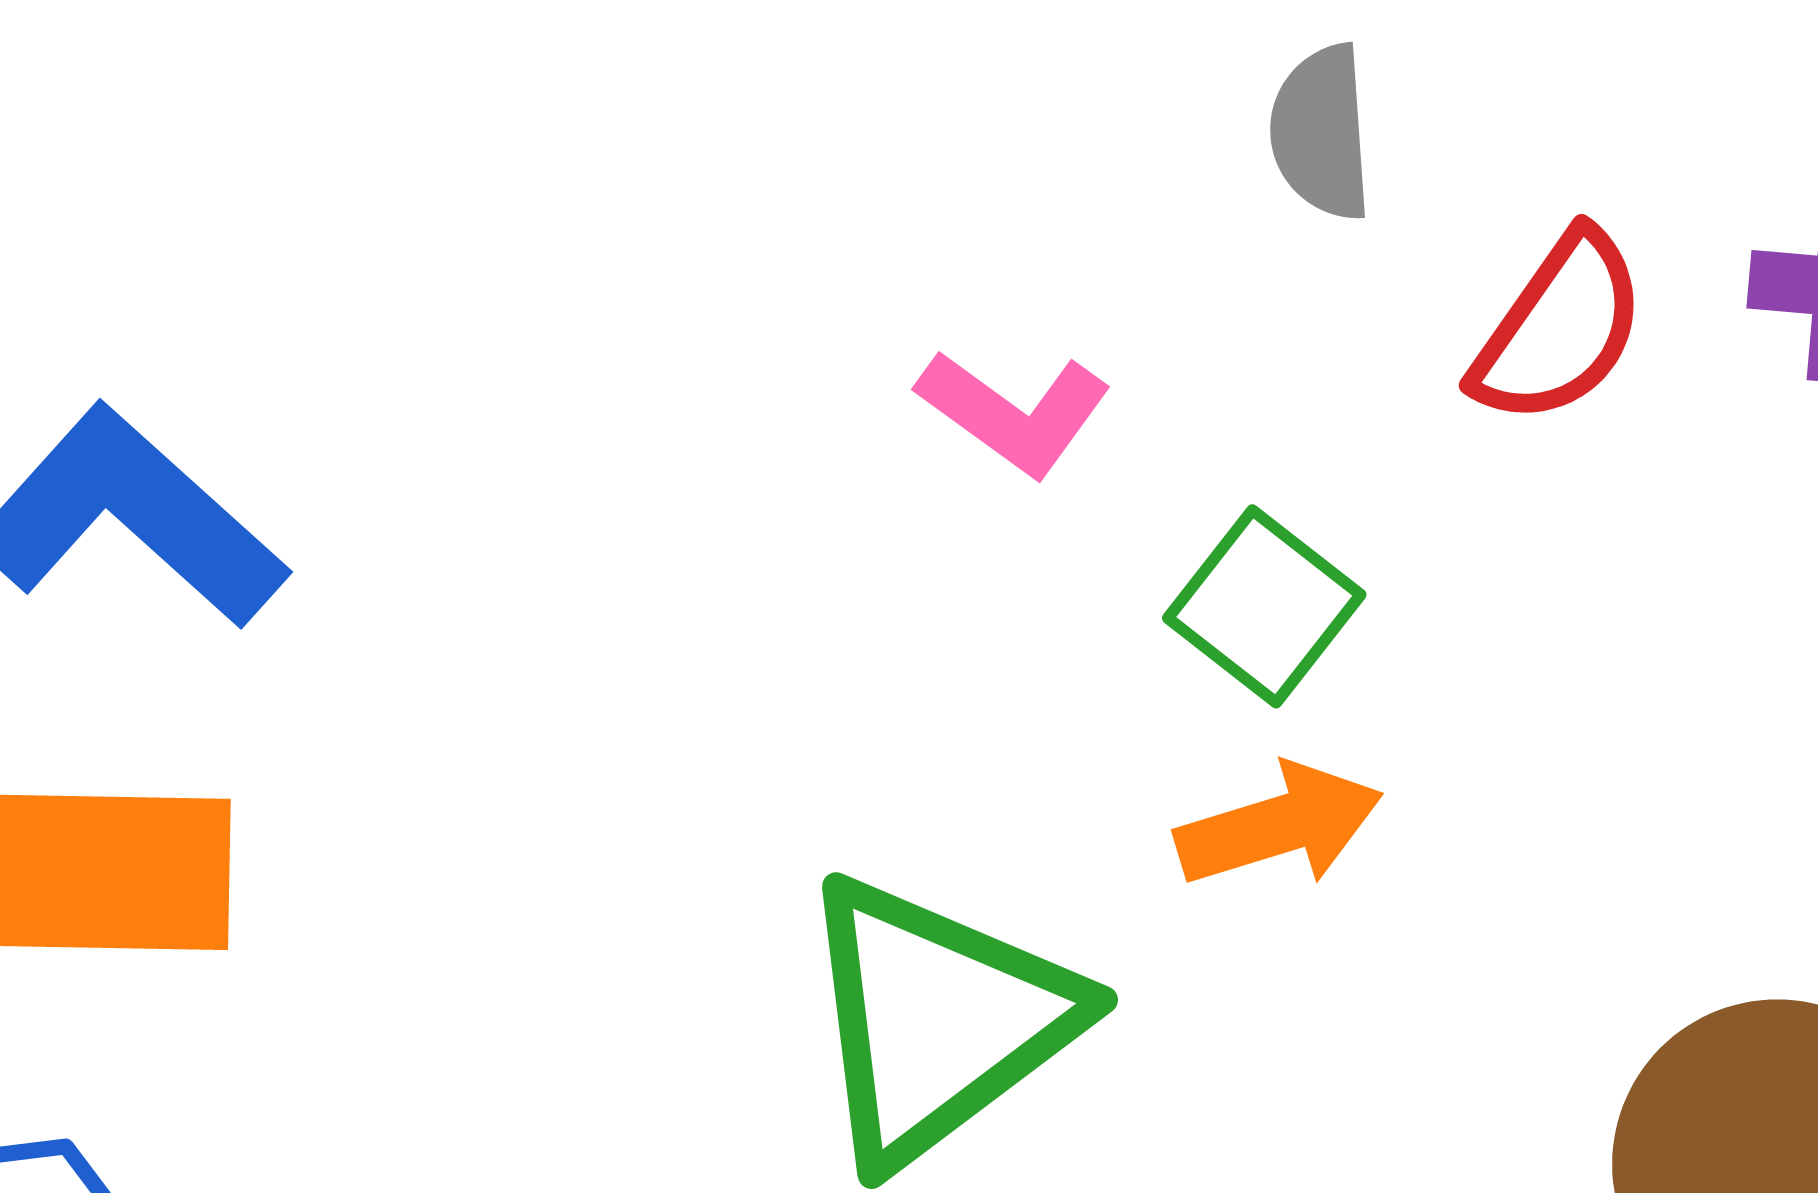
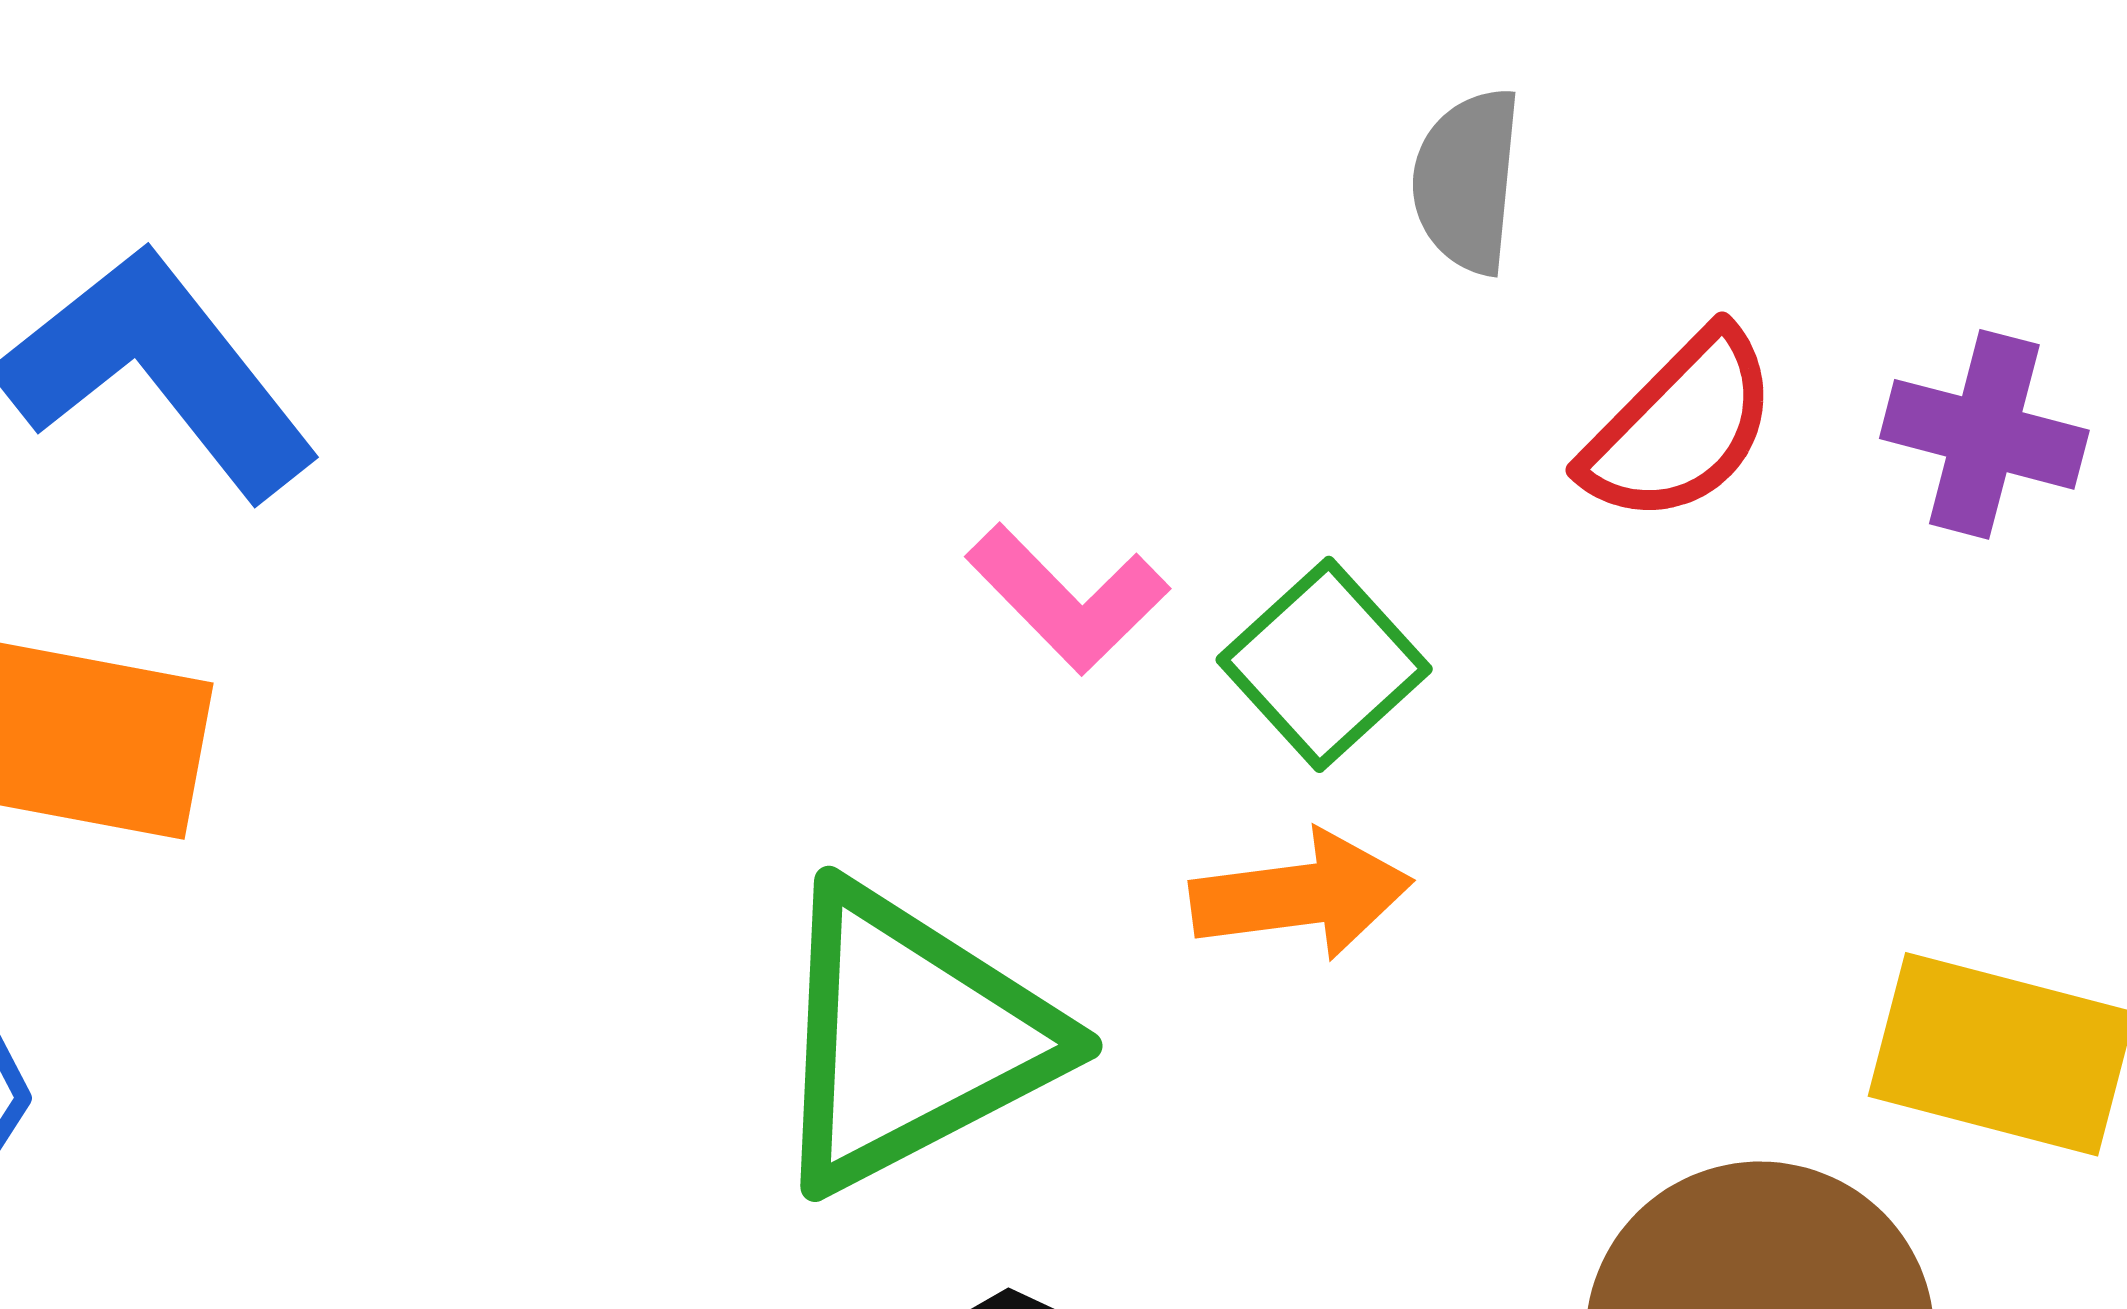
pink L-shape: (1014, 412) -> (1067, 598), moved

